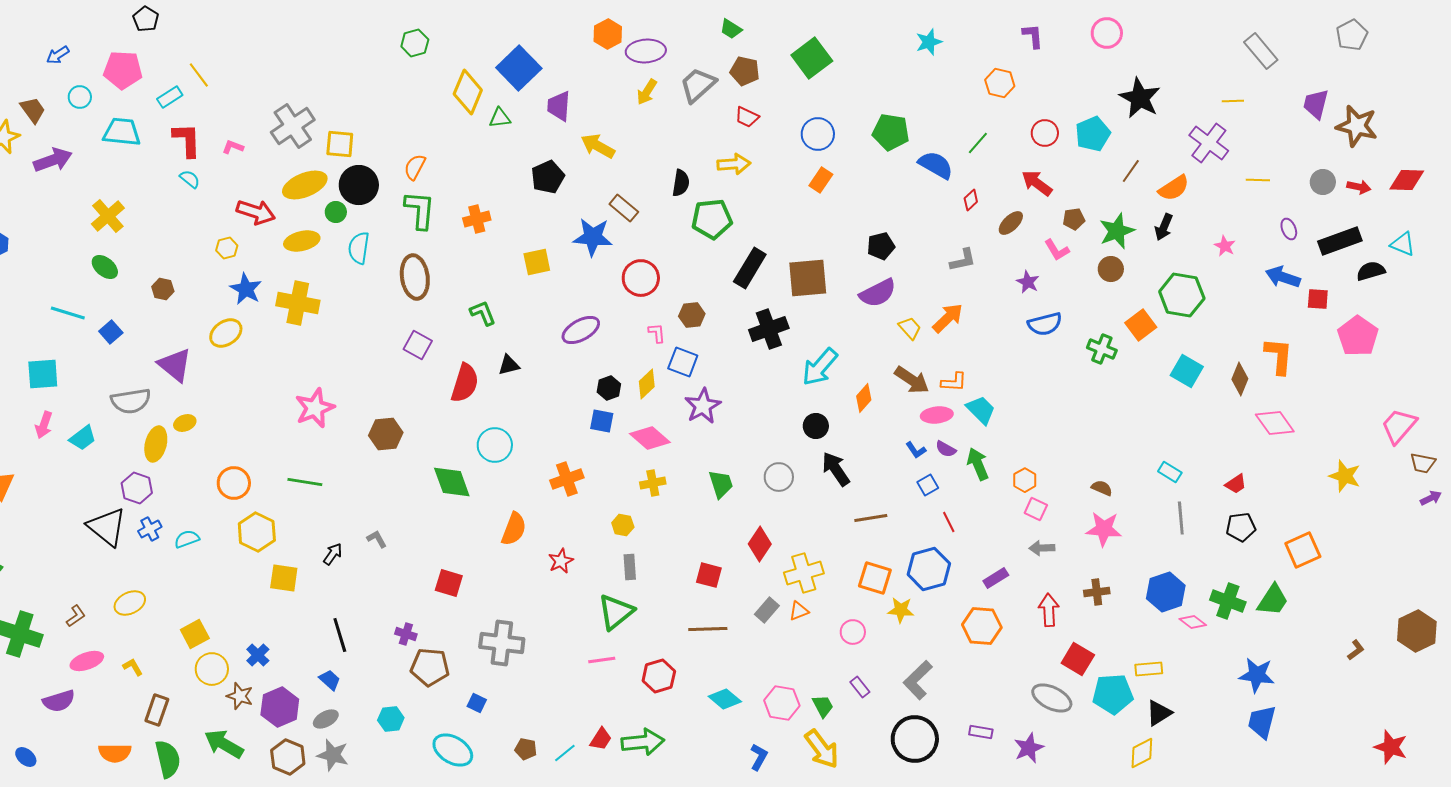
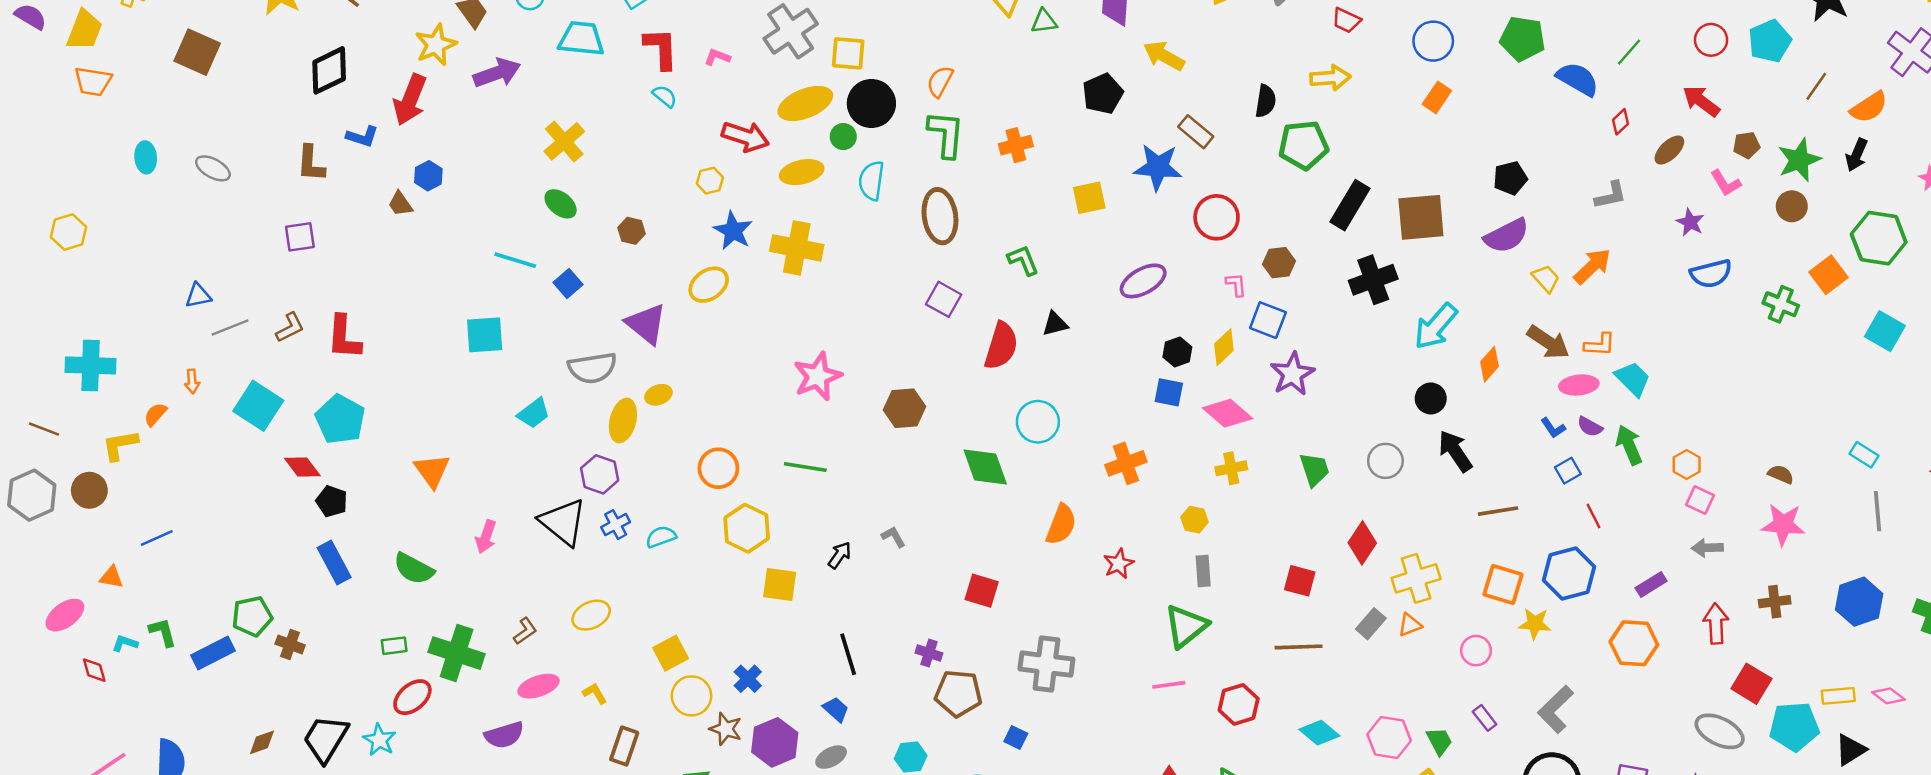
pink arrow: (44, 425) -> (486, 537), moved
pink diamond: (1193, 622) -> (1888, 696), moved

